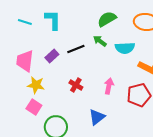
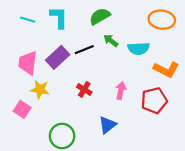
green semicircle: (107, 19) -> (100, 16), moved
purple rectangle: (52, 56) -> (58, 57), size x1.5
pink square: (34, 107) -> (22, 109), moved

